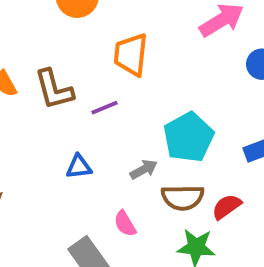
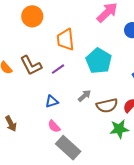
cyan pentagon: (189, 137) -> (99, 61), moved
pink semicircle: (125, 224) -> (54, 126), moved

